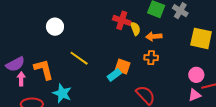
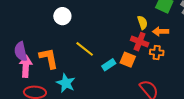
red cross: (122, 20) -> (140, 42), moved
purple semicircle: (15, 64) -> (21, 51), turned 102
cyan rectangle: (114, 75) -> (109, 65), moved
pink arrow: (21, 79) -> (26, 66), size x1.5

